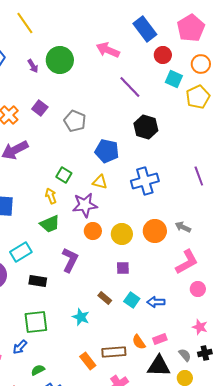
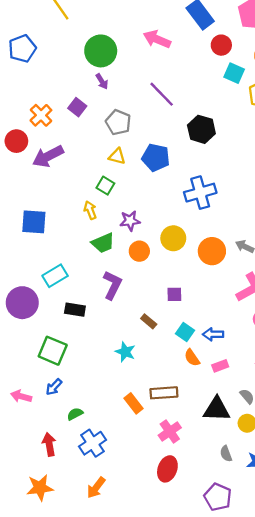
purple arrow: (33, 66) -> (102, 81), moved
purple line: (130, 87) -> (162, 94), moved
yellow triangle: (100, 182) -> (117, 156), moved
purple star: (85, 205) -> (130, 221), size x0.7
green trapezoid: (50, 224) -> (103, 243), moved
yellow circle: (122, 234) -> (173, 238), moved
brown rectangle: (105, 298) -> (149, 321), moved
green square: (36, 322) -> (53, 351), moved, turned 30
pink rectangle: (160, 339) -> (220, 366), moved
orange semicircle: (139, 342) -> (192, 358), moved

